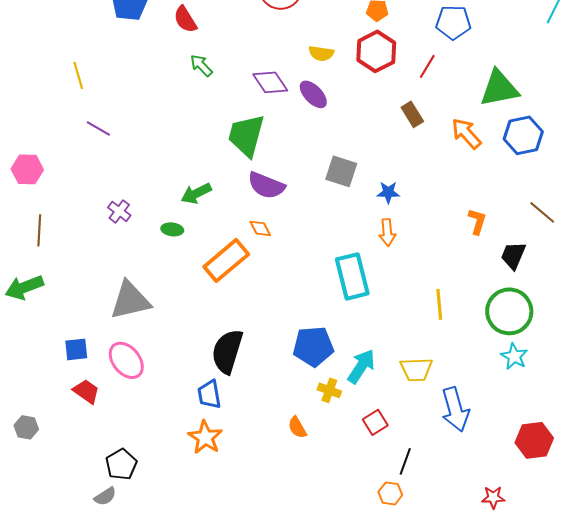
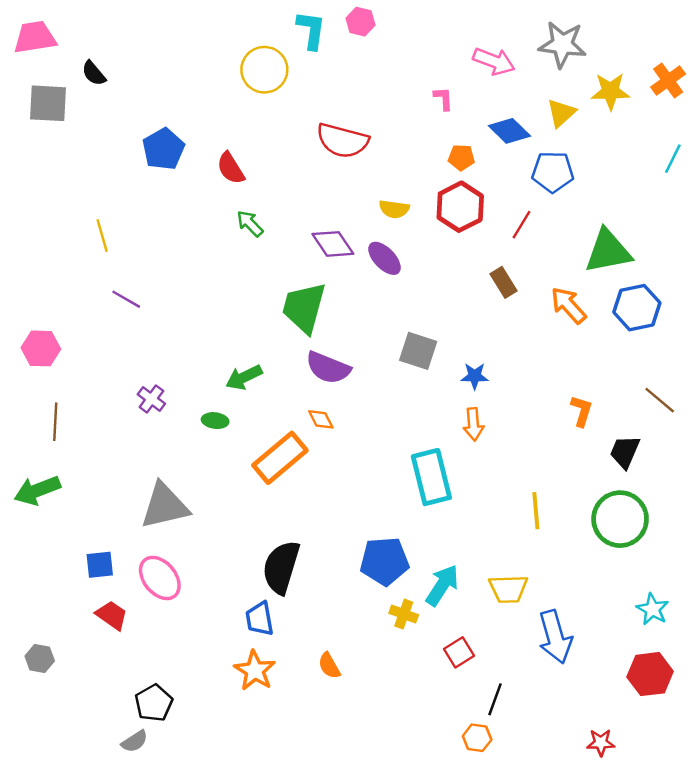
cyan star: (514, 356) -> (652, 609), moved
orange semicircle: (297, 427) -> (329, 666), moved

